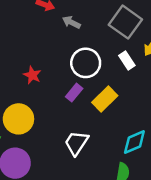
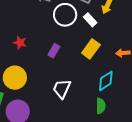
white circle: (86, 63) -> (65, 15), moved
yellow rectangle: (105, 99) -> (91, 49), moved

